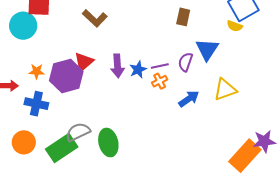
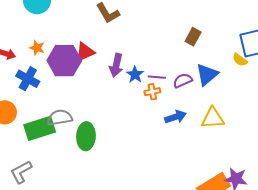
purple semicircle: (185, 62) -> (183, 81), turned 30
blue star: (138, 70) -> (135, 75), turned -30

